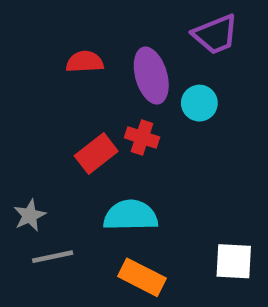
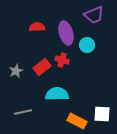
gray star: (30, 215) -> (16, 71), moved
orange rectangle: (142, 277) -> (77, 121), moved

